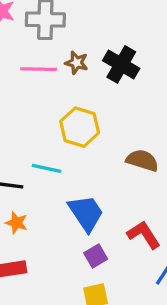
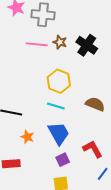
cyan line: (46, 168) -> (56, 106), moved
orange star: (17, 223) -> (27, 137), moved

